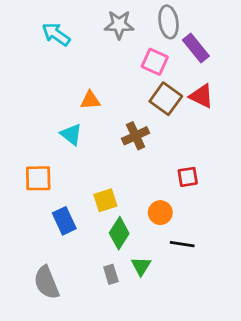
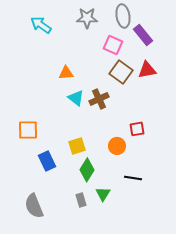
red triangle: (201, 96) -> (147, 70), turned -36
cyan triangle: (71, 134) -> (76, 98), moved
orange circle: (160, 213) -> (117, 146), moved

